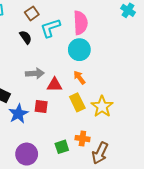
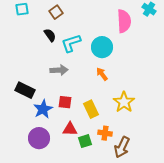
pink semicircle: (80, 23) -> (124, 21), moved
cyan L-shape: (50, 28) -> (71, 43), moved
red triangle: (55, 85) -> (70, 129), moved
yellow rectangle: (77, 102) -> (91, 109), moved
purple circle: (27, 154) -> (39, 138), moved

